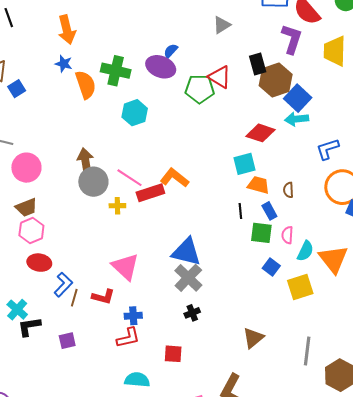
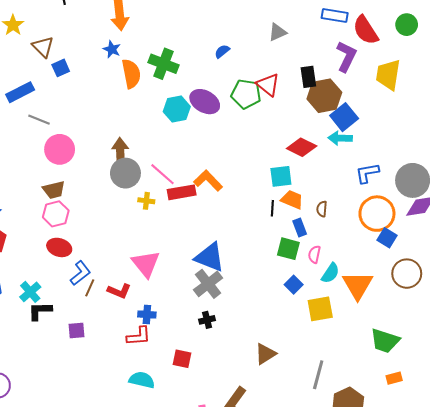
purple ellipse: (161, 67) -> (205, 102), moved
black line: (240, 211) -> (272, 208), moved

